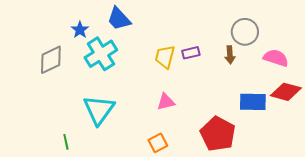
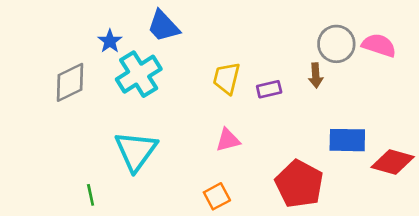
purple rectangle: (191, 53) -> (269, 89), moved
pink semicircle: (276, 58) -> (379, 45), moved
red diamond: (286, 92) -> (393, 162), moved

